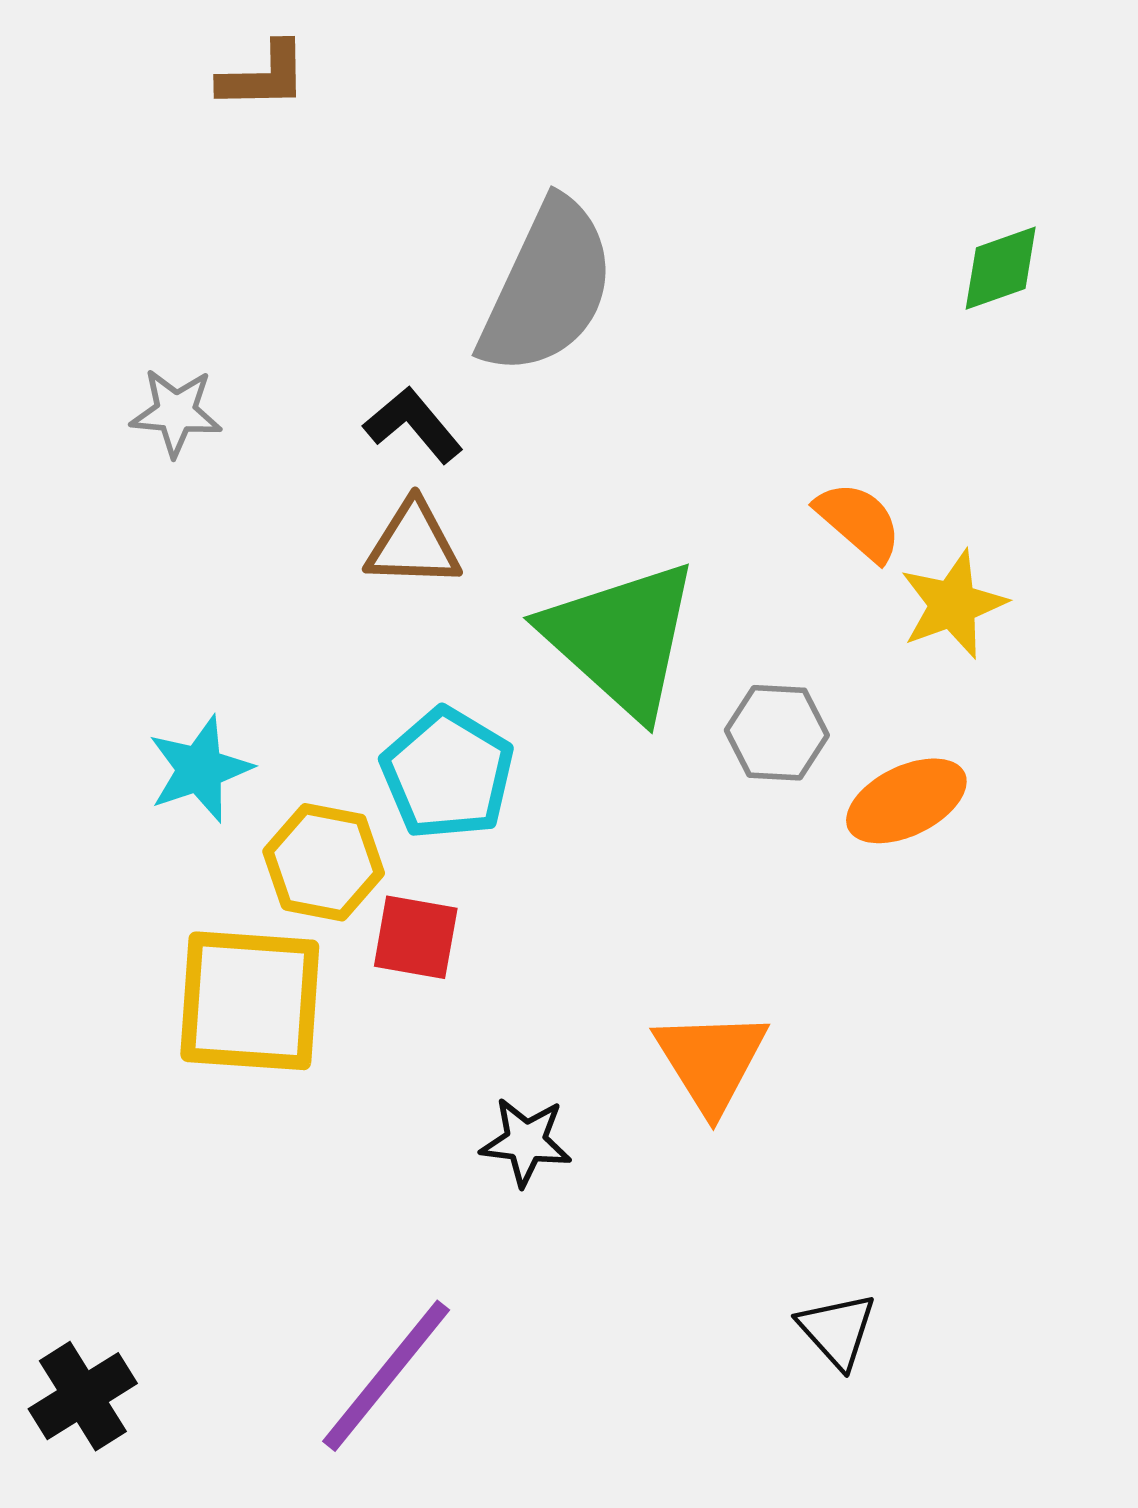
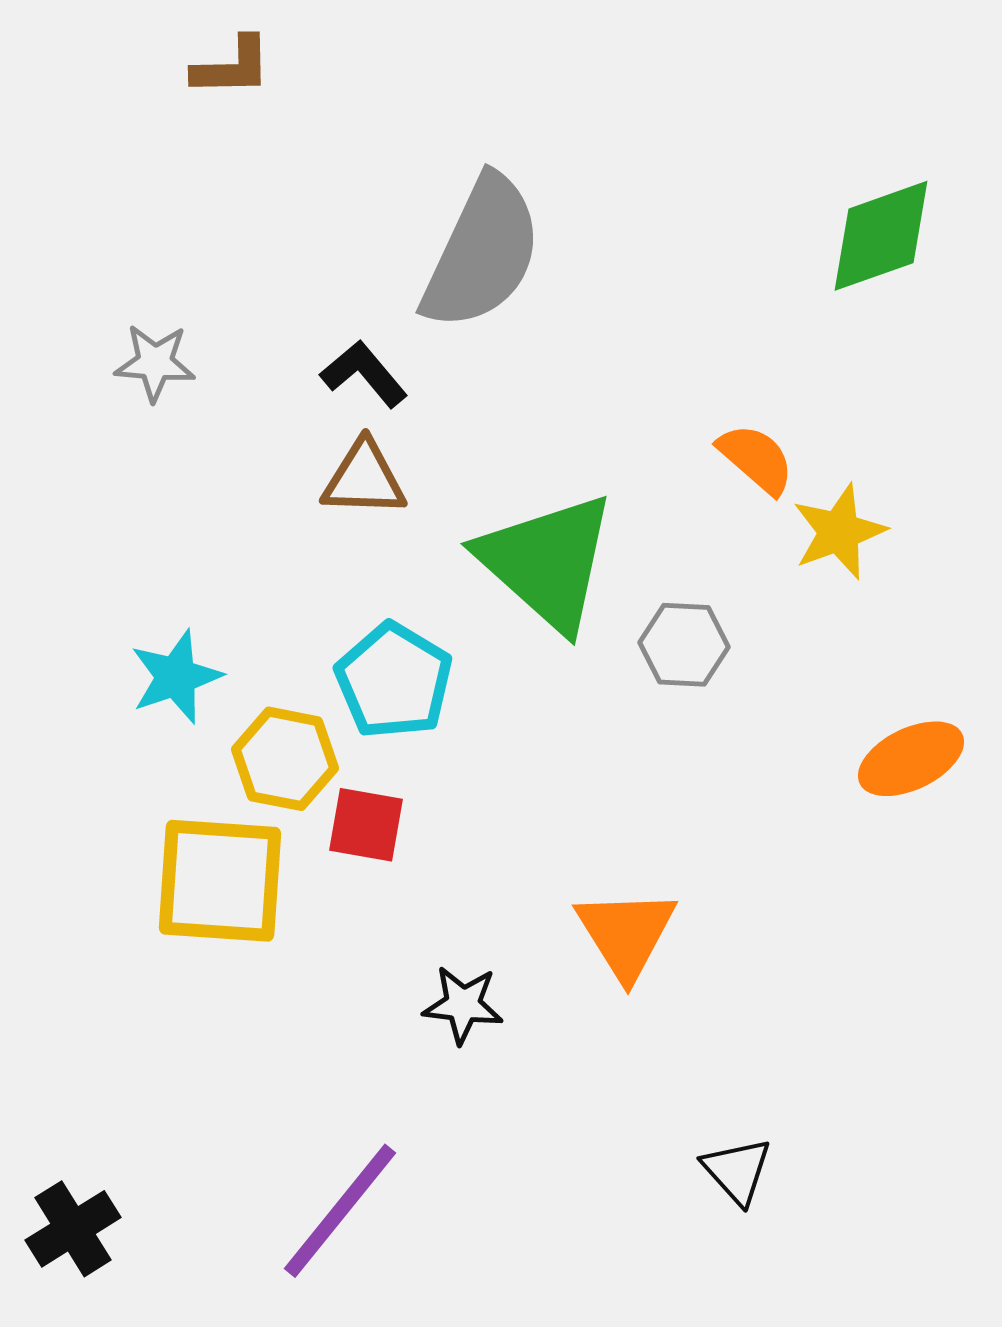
green diamond: (1001, 268) -> (881, 236), size x1.5
orange ellipse: (906, 801) -> (911, 759), moved

